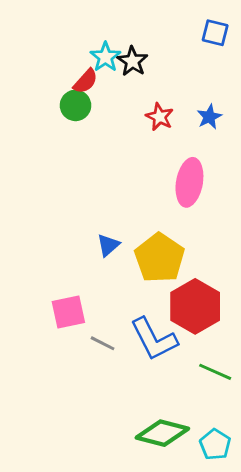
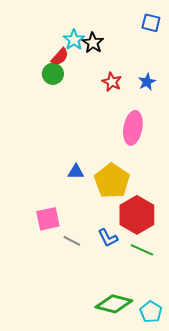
blue triangle: (108, 245) -> (76, 172), turned 42
blue L-shape: (154, 339) -> (108, 238), size x0.6
green line: (215, 372) -> (142, 250), moved

